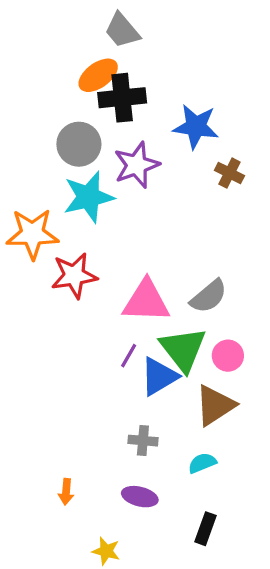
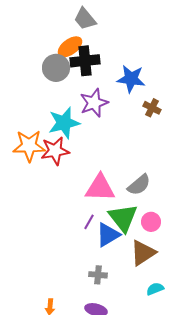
gray circle: (79, 144) -> (56, 68), moved
red star: (74, 276) -> (55, 151), moved
cyan semicircle: (202, 463) -> (155, 289), moved

